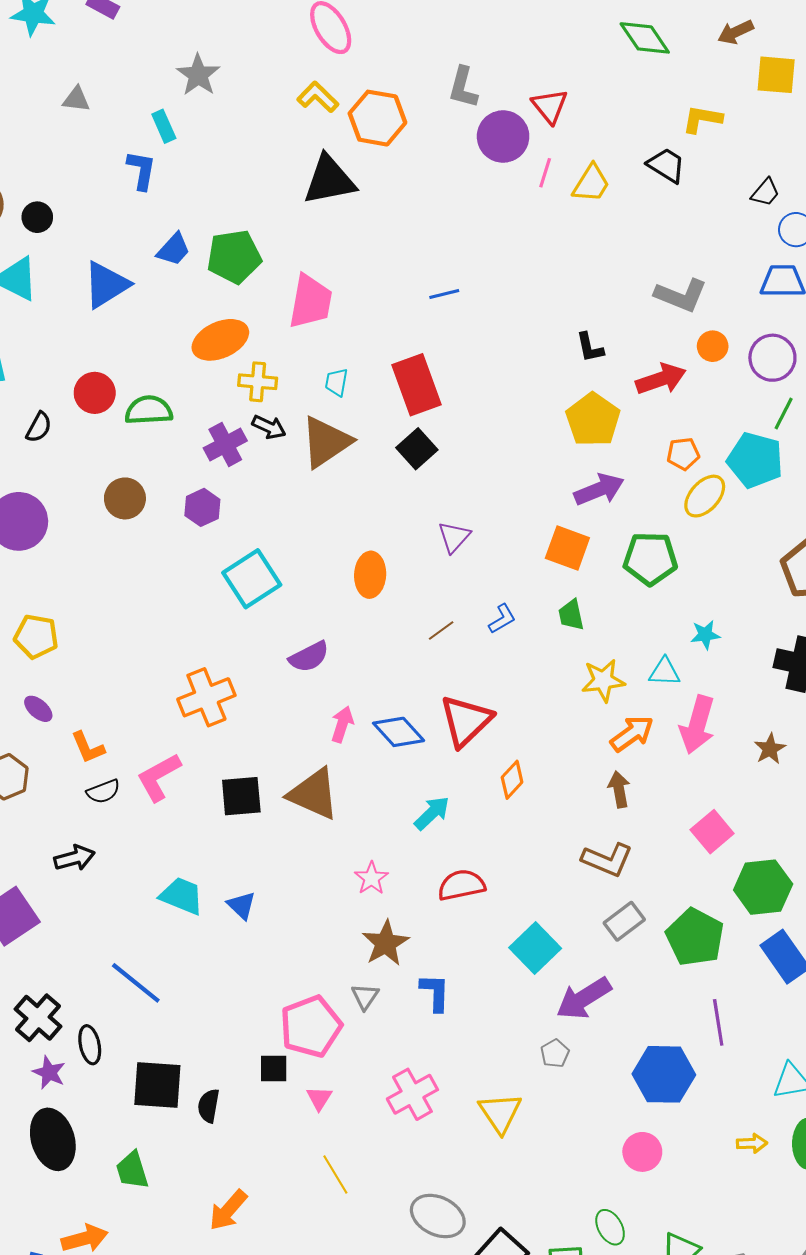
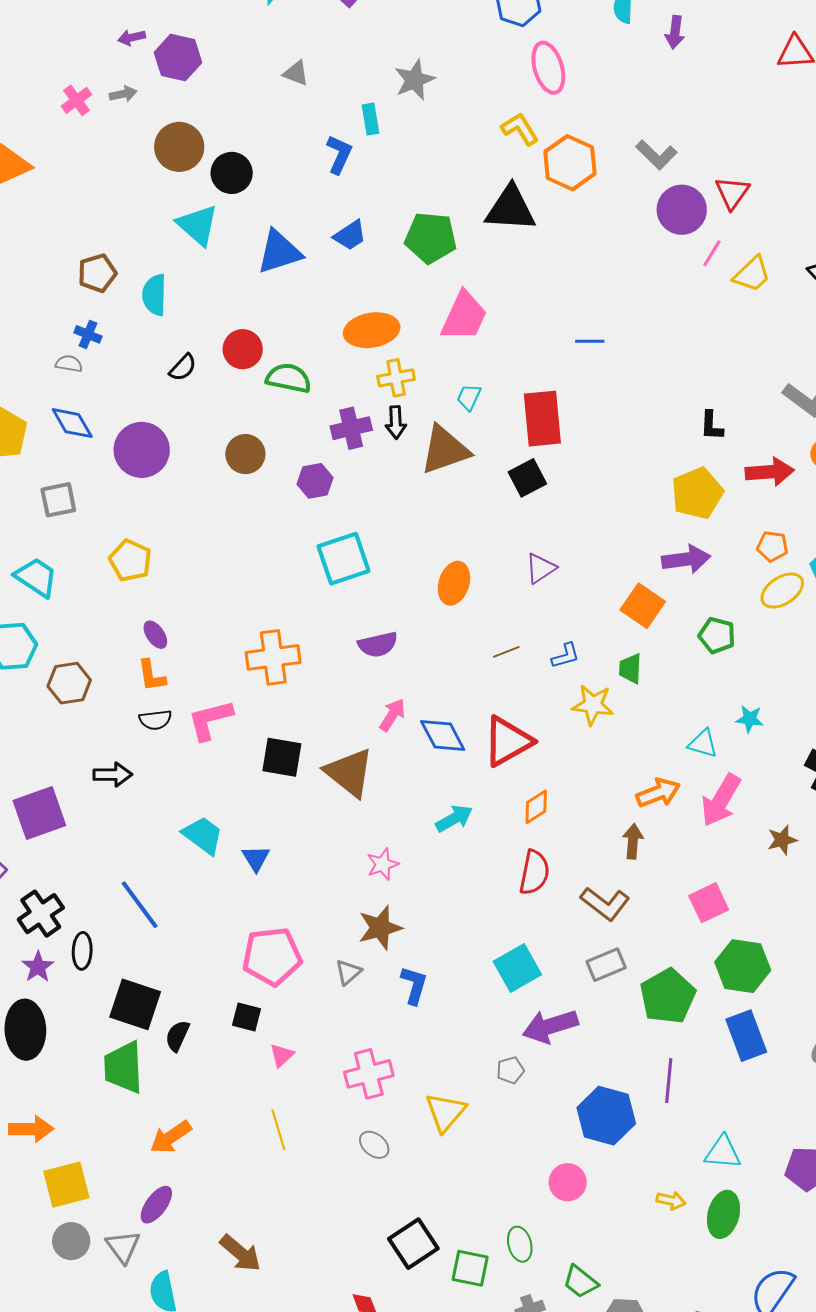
gray L-shape: (463, 87) -> (656, 155), turned -75
black circle: (37, 217) -> (232, 173), size x1.4
green pentagon: (234, 257) -> (431, 238), moved
yellow cross: (258, 382) -> (396, 378), turned -30
black arrow: (269, 427) -> (396, 422), turned 48
green pentagon: (650, 559) -> (717, 635), size x0.7
yellow star: (603, 680) -> (593, 705), moved
purple ellipse: (38, 709) -> (155, 635), moved
red semicircle: (461, 885) -> (534, 872), moved, turned 99
pink pentagon: (311, 1026) -> (272, 956), moved
green trapezoid: (132, 1170) -> (124, 1067), moved, size x1.4
gray ellipse: (438, 1216) -> (374, 1145), moved, size x0.6

